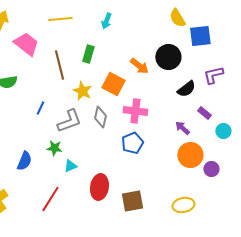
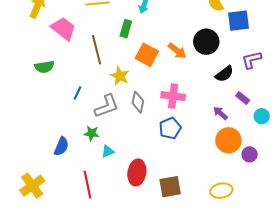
green rectangle: (88, 54) -> (126, 29), moved
orange square: (113, 84) -> (147, 55), moved
red line: (50, 199) -> (88, 185), turned -44

